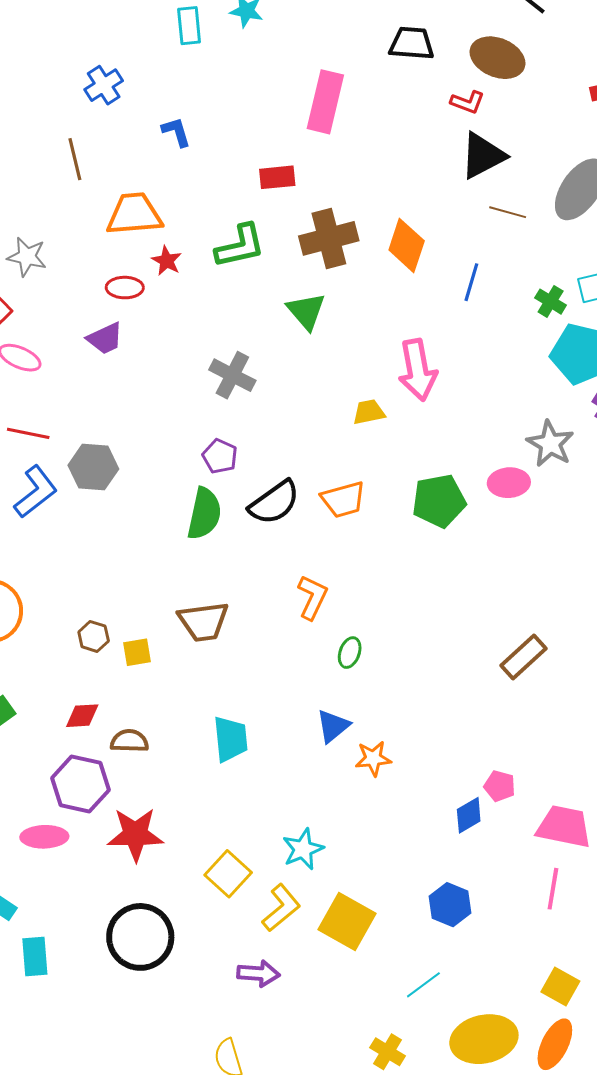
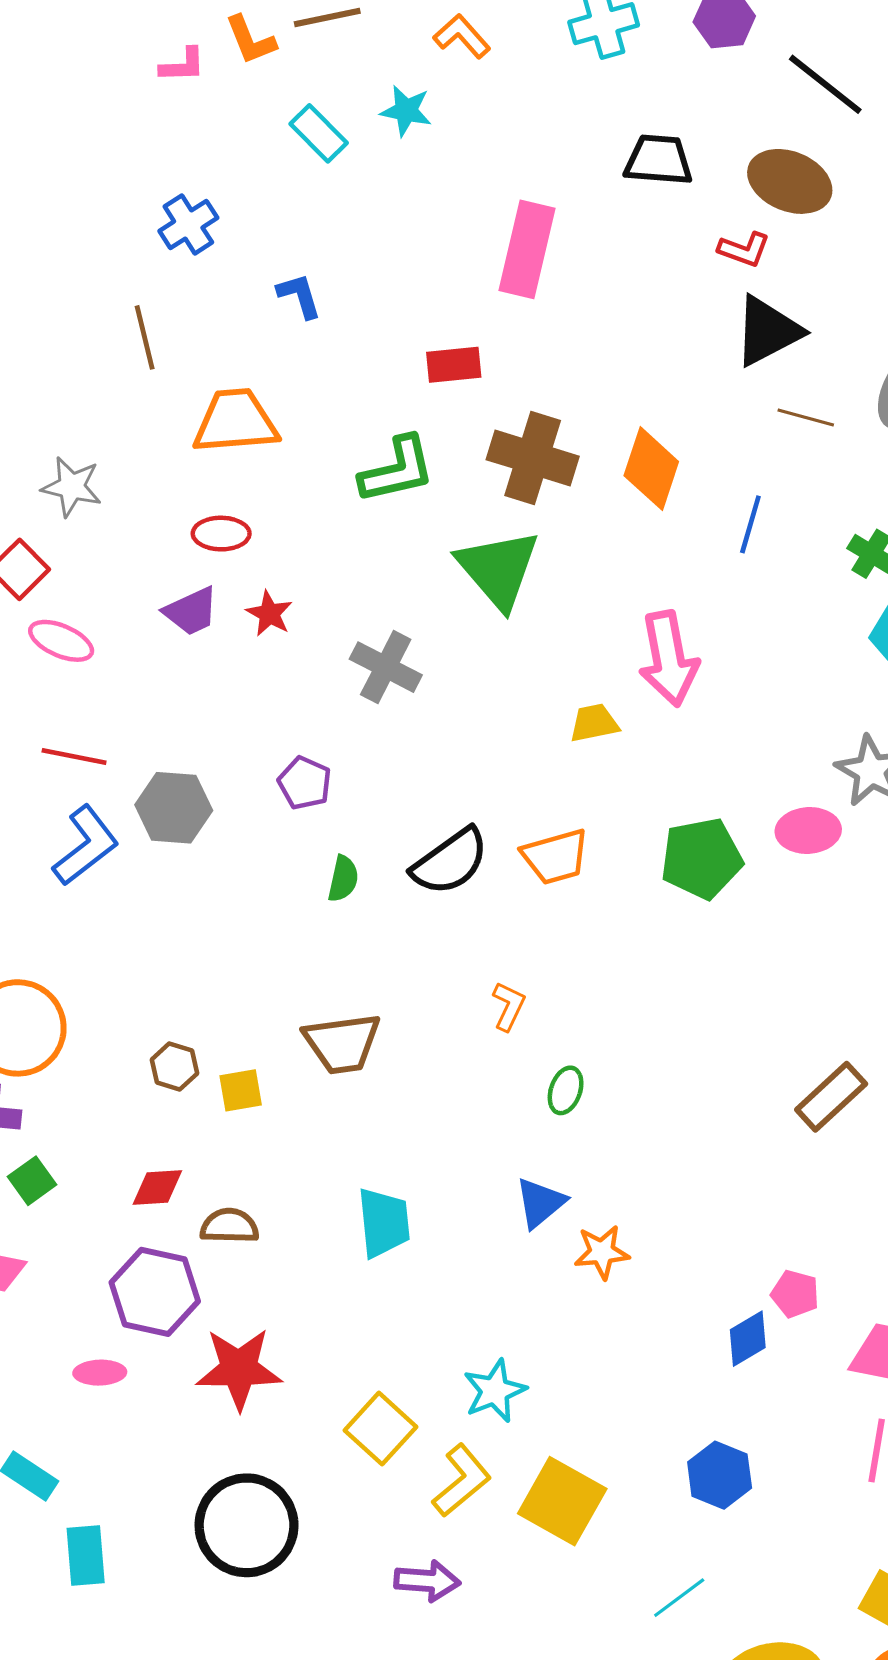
cyan rectangle: (189, 26) -> (319, 133), turned -39
brown cross: (329, 238) -> (533, 458), turned 32
red star: (167, 261) -> (269, 614), moved
green triangle: (306, 311) -> (498, 569), size x1.4
purple pentagon: (220, 456) -> (305, 783), moved
green semicircle: (204, 514) -> (343, 879), size x0.6
orange L-shape: (312, 597) -> (509, 1006), size x0.7
pink ellipse: (44, 837) -> (100, 1373), size x0.7

